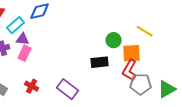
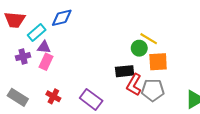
yellow line: (145, 31) -> (149, 39), moved
red L-shape: (130, 70) -> (134, 85), moved
gray pentagon: (141, 84) -> (153, 90), moved

